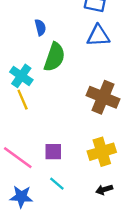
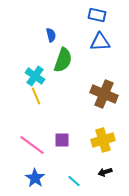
cyan line: (57, 184) -> (74, 181), moved
blue star: (21, 197) -> (35, 178), turned 30

